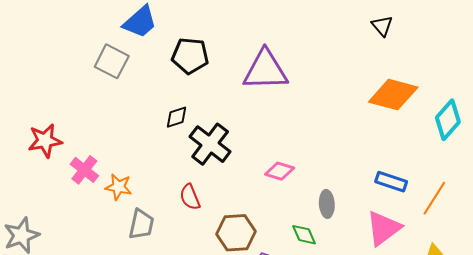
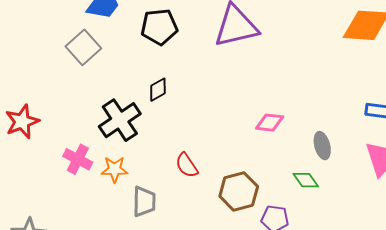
gray square: (112, 61) -> (83, 47), turned 32
red star: (45, 141) -> (22, 122), moved
black cross: (210, 144) -> (120, 120), moved, turned 30

